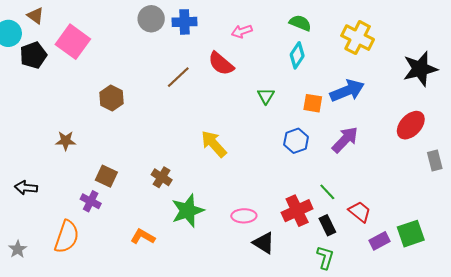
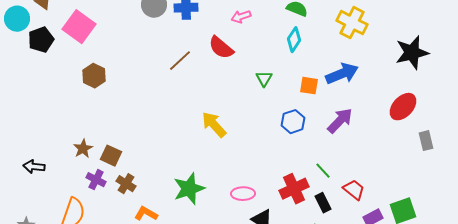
brown hexagon: (112, 98) -> (94, 76), moved
brown star: (66, 141) -> (83, 149), moved, turned -30
brown cross: (162, 177) -> (126, 184), moved

